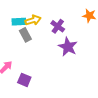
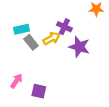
yellow arrow: (33, 20) -> (52, 38), moved

